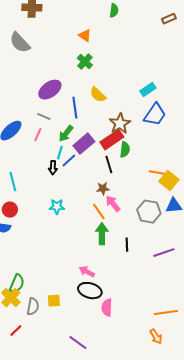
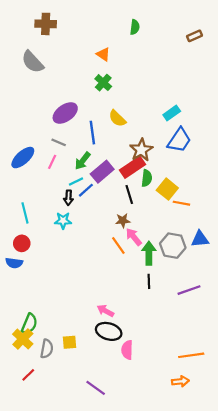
cyan line: (60, 153) -> (76, 181), turned 48
yellow square: (169, 181) -> (167, 189), moved
cyan star: (57, 207) -> (63, 221), moved
green arrow: (102, 234) -> (149, 253), moved
orange arrow: (156, 337) -> (180, 381), turned -63

